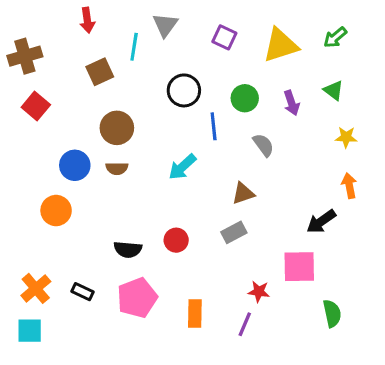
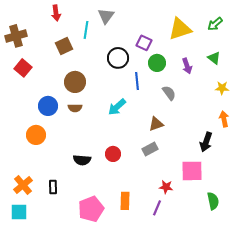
purple square: (224, 37) -> (144, 43), moved
black arrow: (321, 221) -> (206, 142), turned -36
black rectangle: (83, 292) -> (53, 187), turned 64
pink pentagon: (137, 298) -> (91, 209), moved

